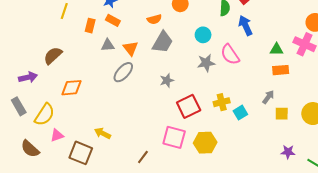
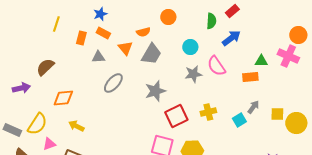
blue arrow: (245, 26) -> (231, 38), turned 78
orange triangle: (131, 48) -> (125, 48), moved
orange rectangle: (281, 70) -> (250, 77), moved
gray star: (167, 80) -> (155, 91), size x1.5
gray rectangle: (19, 106) -> (12, 130), moved, turned -36
cyan square: (240, 113) -> (239, 120), moved
yellow square: (282, 114) -> (277, 114), moved
yellow arrow: (103, 133) -> (76, 126), moved

